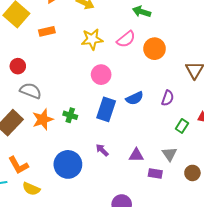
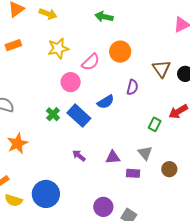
pink semicircle: (126, 39) -> (91, 62), moved
purple semicircle: (168, 98) -> (132, 87), moved
blue rectangle: (106, 109) -> (79, 116), turned -60
green cross: (70, 115) -> (53, 114), moved, turned 32
orange star: (43, 119) -> (17, 143), moved
blue circle: (68, 164) -> (46, 194), moved

